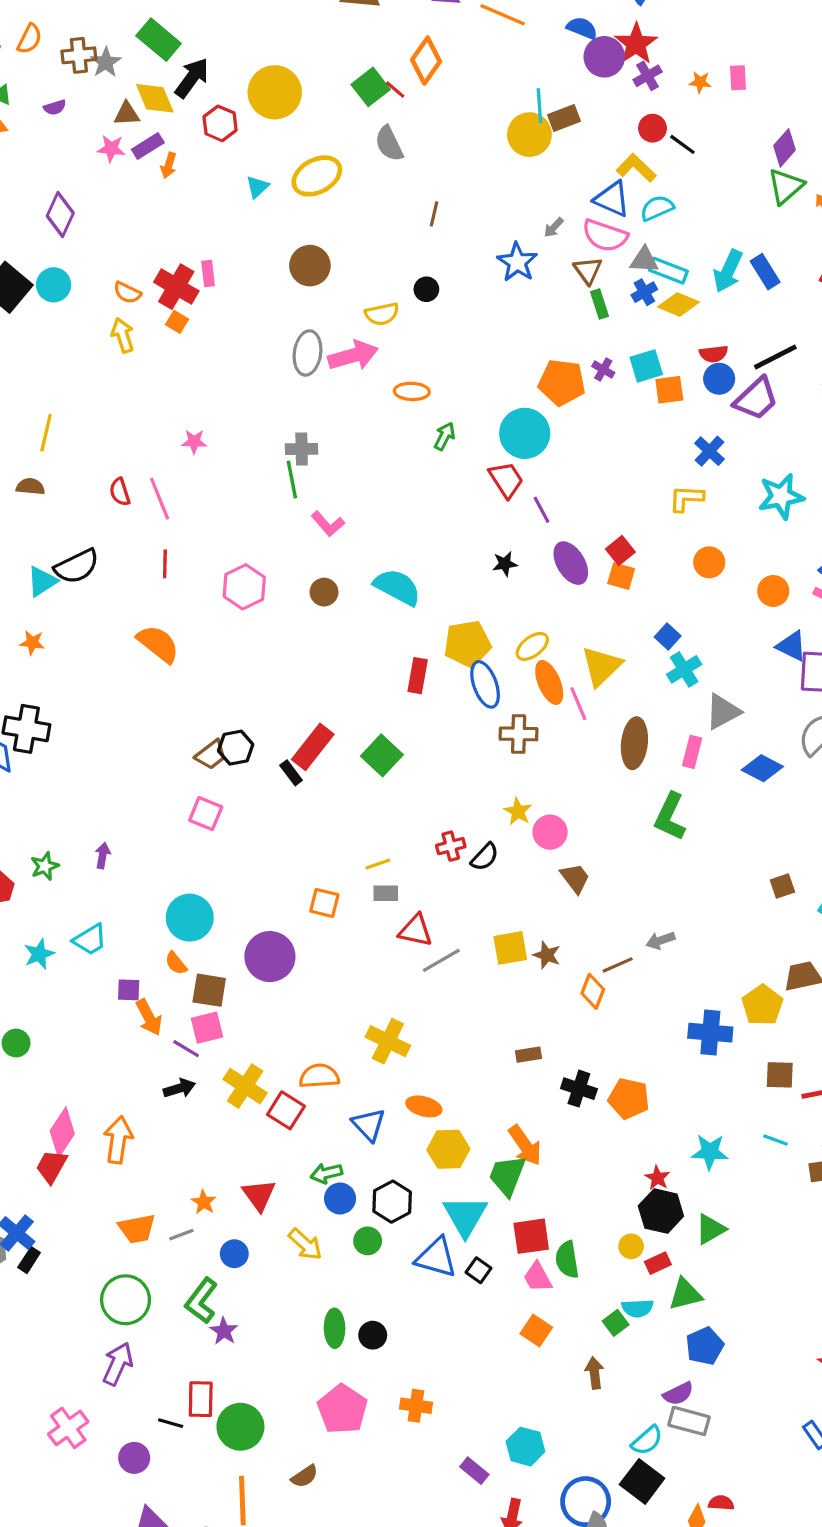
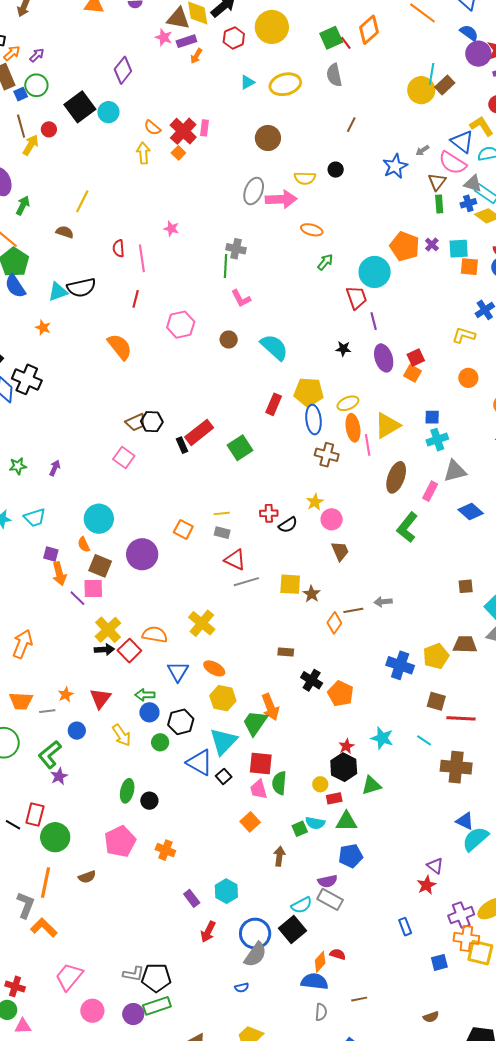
brown triangle: (127, 114) -> (178, 18), size x1.4
brown rectangle: (564, 118) -> (445, 85), turned -36
blue square: (668, 637) -> (432, 417), turned 35
black arrow: (179, 1088) -> (104, 650), moved

